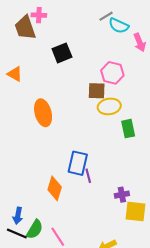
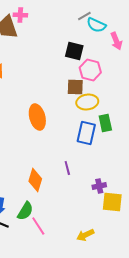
black square: (62, 53) -> (74, 51), moved, turned 36
orange ellipse: (43, 113) -> (37, 117), moved
blue rectangle: (78, 163) -> (86, 133), moved
green semicircle: (35, 229) -> (25, 211), moved

